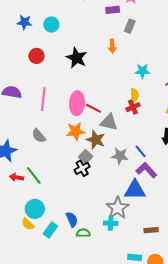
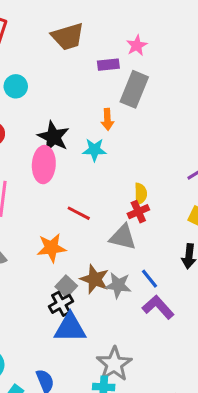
gray rectangle: (130, 26) -> (134, 89), size x1.6
cyan star: (142, 71) -> (94, 150), moved
pink ellipse: (77, 103) -> (44, 165), moved
gray triangle: (109, 122) -> (123, 237), moved
brown star: (96, 140) -> (95, 279), moved
blue triangle: (135, 190) -> (70, 328), moved

